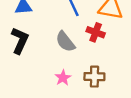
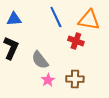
gray semicircle: (65, 42) -> (40, 60), moved

